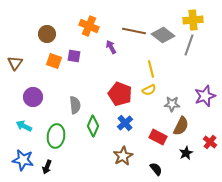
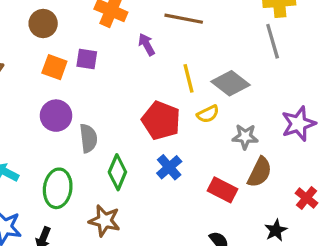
gray diamond: (163, 35) -> (231, 83), moved
gray line: (189, 45) -> (273, 41), turned -35
yellow line: (151, 69) -> (189, 78), moved
purple circle: (33, 97) -> (56, 116), moved
black star: (186, 153) -> (276, 230), moved
brown star: (123, 156) -> (105, 221), moved, turned -30

